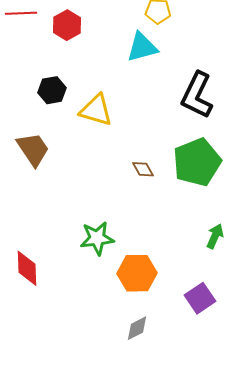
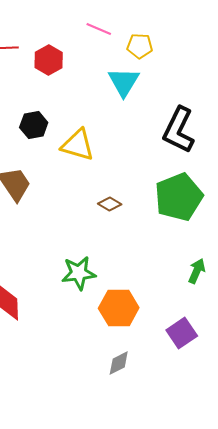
cyan triangle: (142, 47) -> (124, 82), turned -44
brown diamond: (143, 169) -> (110, 204), moved, turned -30

